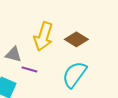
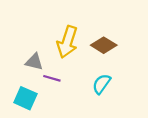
cyan semicircle: (74, 74) -> (102, 84), size x0.7

